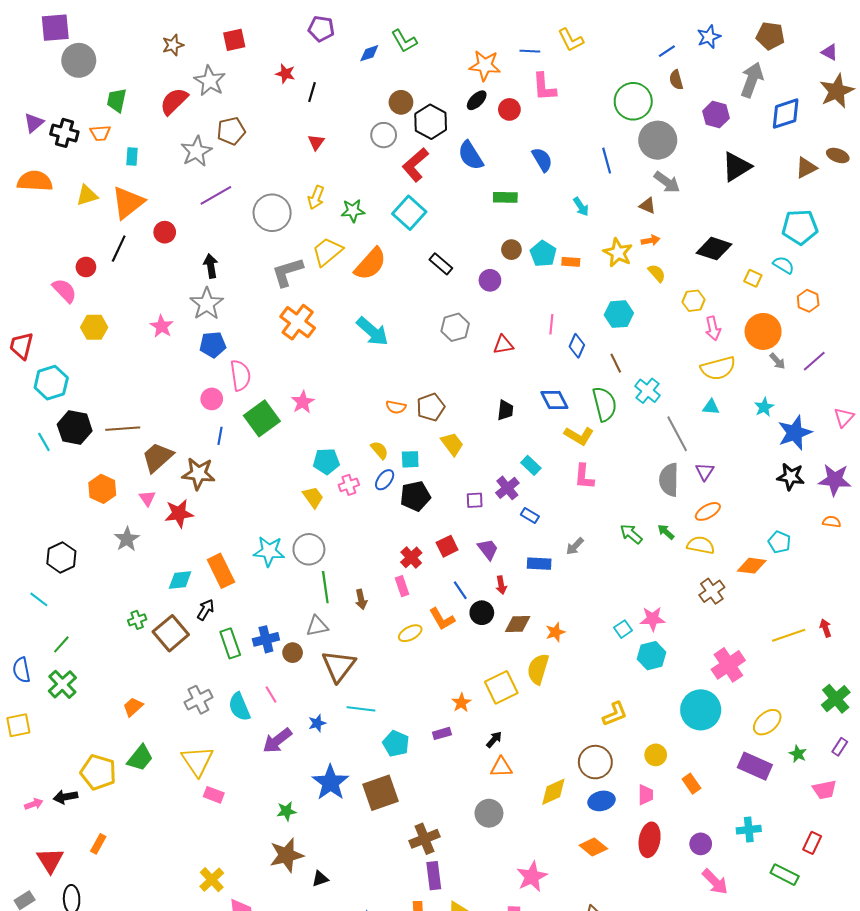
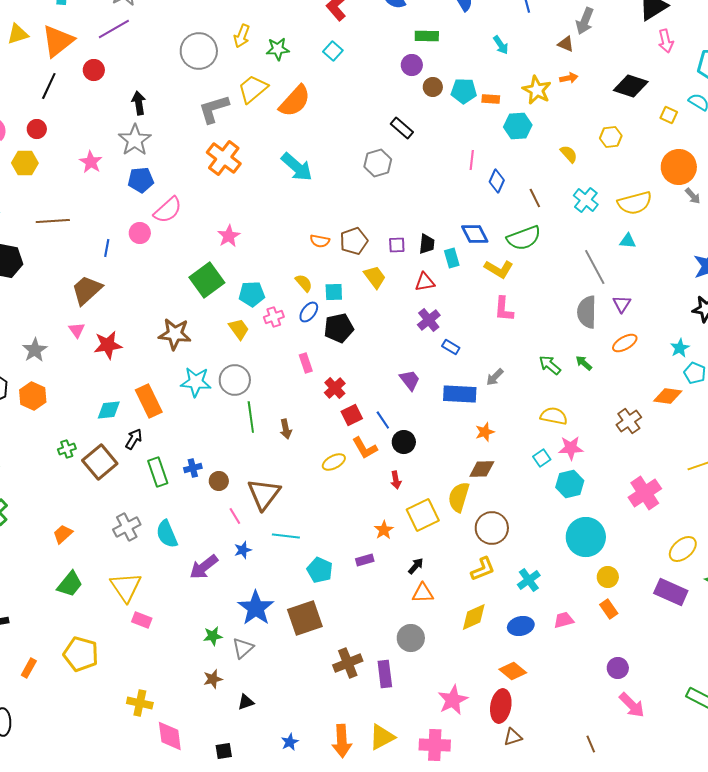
gray arrow: (667, 182) -> (585, 21), turned 76
purple line: (216, 195) -> (114, 29), moved
cyan square: (409, 213) -> (333, 51), size x0.6
cyan pentagon: (543, 254) -> (464, 91), turned -30
black rectangle: (441, 264) -> (402, 128), moved
red circle: (86, 267) -> (37, 129), moved
yellow semicircle: (657, 273) -> (569, 154), moved
purple circle: (490, 280) -> (412, 65), moved
cyan hexagon: (619, 314) -> (518, 126), moved
pink arrow: (713, 328) -> (666, 41), moved
red triangle: (503, 345) -> (425, 282), moved
pink semicircle: (240, 375) -> (168, 210), turned 56
cyan cross: (647, 391) -> (586, 200), moved
green semicircle: (605, 404) -> (524, 238), turned 84
cyan star: (764, 407) -> (680, 348), moved
green square: (262, 418) -> (207, 280), moved
brown line: (123, 429) -> (53, 221), moved
blue line: (220, 436) -> (107, 248), moved
cyan rectangle: (531, 465) -> (452, 258), moved, turned 30
brown star: (198, 474) -> (175, 334), moved
orange hexagon: (102, 489) -> (33, 396), moved
purple square: (475, 500) -> (397, 245), moved
gray star: (127, 539) -> (35, 350), moved
yellow semicircle: (701, 545) -> (554, 416), moved
red square: (447, 546) -> (352, 415), moved
blue rectangle: (539, 564) -> (460, 394), size x1.4
red arrow: (501, 585) -> (396, 480), moved
pink rectangle: (402, 586) -> (306, 363), moved
brown diamond: (518, 624) -> (482, 469), moved
gray triangle: (317, 626) -> (243, 648), moved, turned -30
orange star: (555, 632) -> (485, 432), moved
blue cross: (266, 639) -> (193, 468), size x0.7
pink line: (271, 695) -> (235, 516), moved
cyan circle: (701, 710) -> (586, 537), moved
yellow L-shape: (615, 714) -> (483, 569), moved
yellow circle: (656, 755) -> (608, 577), moved
brown circle: (595, 762) -> (492, 528), moved
yellow pentagon: (98, 772) -> (81, 654), moved
pink trapezoid: (645, 795) -> (564, 620), turned -105
cyan cross: (749, 830) -> (529, 580), moved, turned -30
red ellipse: (650, 840) -> (501, 706), moved
brown star: (286, 855) -> (213, 679), size x0.6
purple rectangle: (434, 876) -> (385, 674), moved
yellow cross: (212, 880) -> (140, 703), turned -35

